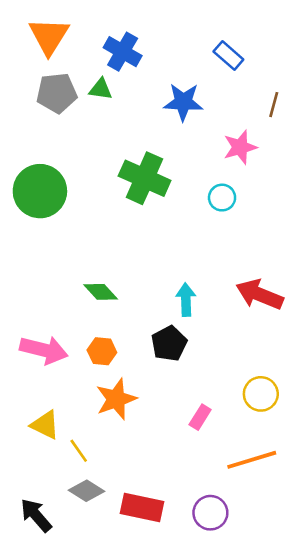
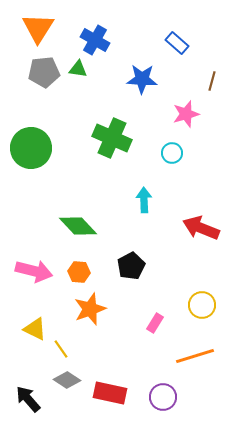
green diamond: (101, 292) -> (78, 226), size x1.4
cyan arrow: (186, 300) -> (144, 200), moved

